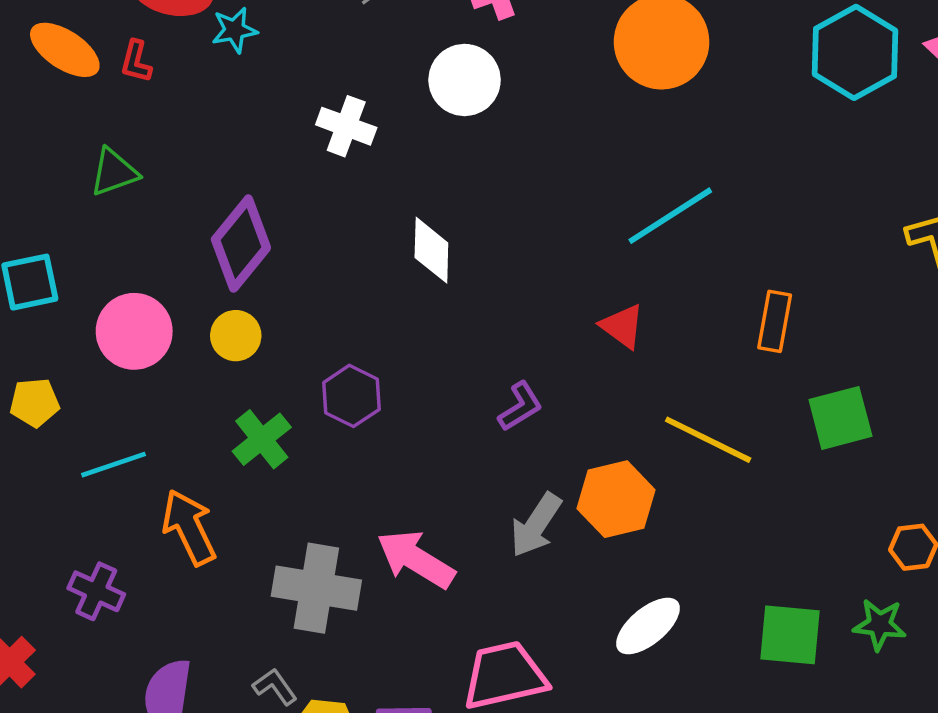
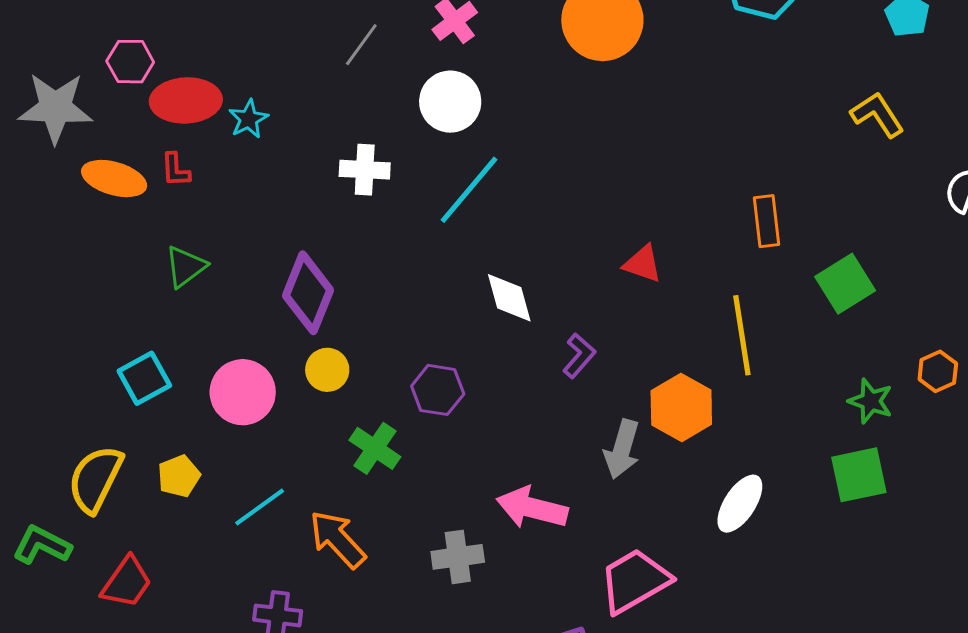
cyan line: (670, 216) -> (469, 190), moved
white diamond: (431, 250) -> (509, 298), moved
yellow line: (708, 440) -> (742, 335), turned 72
gray cross: (316, 588) -> (458, 557), size x0.7
green star: (880, 625) -> (871, 401), moved, turned 30

